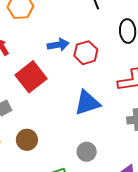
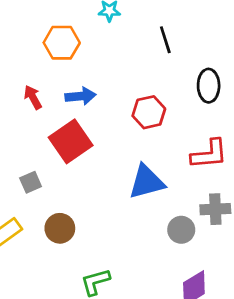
blue arrow: (58, 45) -> (80, 96), moved
gray circle: (87, 152) -> (181, 230), moved

